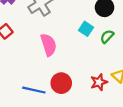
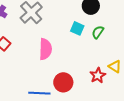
pink semicircle: (49, 45) -> (45, 49), turned 30

